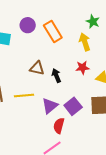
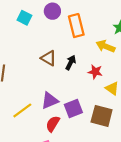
yellow arrow: (85, 42) -> (106, 46), turned -66
black arrow: (56, 75) -> (71, 63), moved, turned 32
yellow line: (24, 96) -> (22, 110), moved, turned -48

